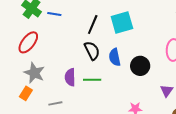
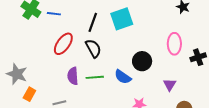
red ellipse: (28, 42) -> (63, 44), moved
blue semicircle: (115, 57) -> (123, 77), moved, turned -42
gray star: (34, 73) -> (17, 74), moved

